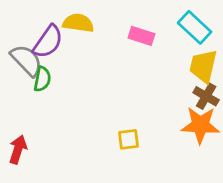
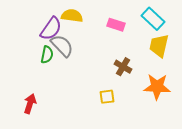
gray semicircle: (26, 60) -> (62, 46), moved
brown cross: (206, 96) -> (123, 67), moved

